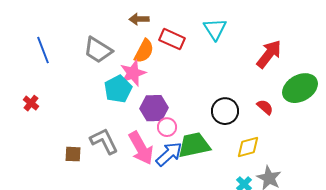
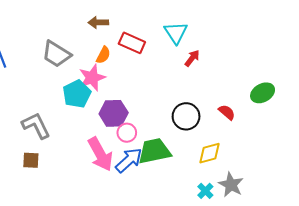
orange semicircle: (144, 51) -> (103, 55), size x0.7
red arrow: (269, 54) -> (192, 58), moved, size x0.6
green ellipse: (300, 88) -> (263, 93), size x0.7
gray L-shape: (104, 141) -> (36, 126), moved

